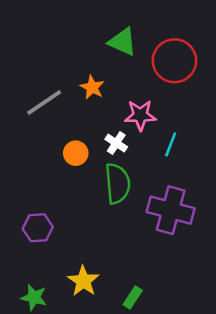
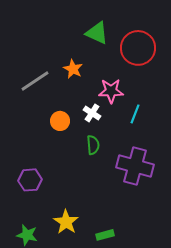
green semicircle: (117, 184) -> (93, 145), size x0.6
green rectangle: (133, 297) -> (105, 235), turned 42

